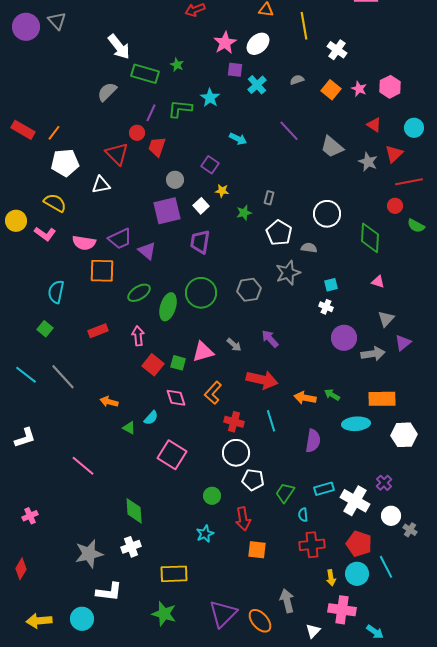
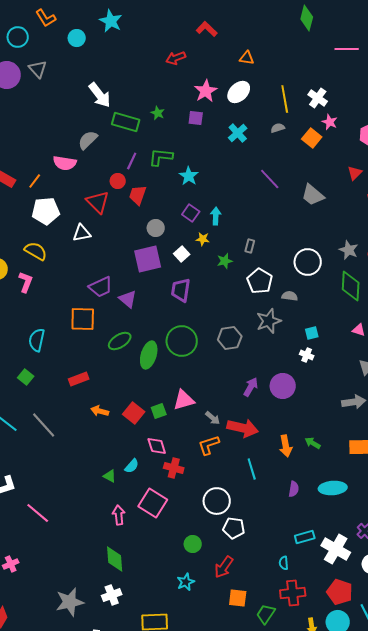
yellow line: (304, 26) -> (285, 99), moved
purple square: (235, 70) -> (196, 118), moved
pink star: (359, 89) -> (330, 122), moved
cyan star: (210, 98) -> (189, 176), moved
red triangle: (374, 125) -> (355, 173), turned 42
cyan arrow: (238, 139) -> (216, 216), moved, turned -114
gray star: (368, 162) -> (349, 250), moved
pink L-shape: (45, 234) -> (26, 282), turned -105
pink semicircle: (84, 243) -> (65, 163), moved
pink arrow: (138, 336) -> (119, 515), moved
purple circle: (344, 338) -> (283, 386), moved
purple arrow: (270, 339) -> (251, 387), turned 72
gray arrow: (234, 345) -> (213, 418), moved
green square: (178, 363) -> (159, 411), turned -35
orange L-shape: (213, 393) -> (209, 445), moved, turned 30
orange arrow: (305, 398) -> (286, 446), turned -110
orange arrow: (109, 402) -> (100, 411), moved
red cross: (234, 422) -> (174, 468), moved
cyan ellipse: (356, 424) -> (333, 488), moved
purple semicircle: (313, 441) -> (294, 489), size x0.7
pink line: (83, 466) -> (38, 513), moved
green trapezoid: (285, 493) -> (266, 614), moved
red arrow: (243, 519) -> (224, 567), turned 45

